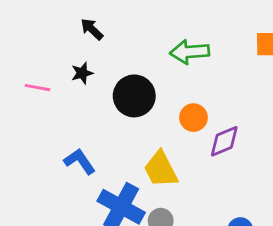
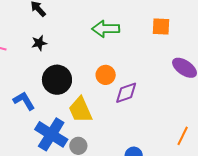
black star: (82, 73) -> (39, 43), moved
black circle: (134, 96) -> (57, 80), moved

